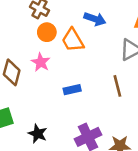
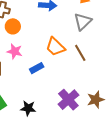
orange trapezoid: (73, 40) -> (55, 47), moved
blue rectangle: (72, 90) -> (37, 68), moved

